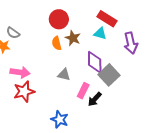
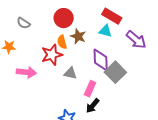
gray semicircle: (13, 33) -> (23, 23), moved
purple arrow: (131, 43) -> (136, 40), turned -35
red star: (24, 92) -> (52, 55), moved
black arrow: (95, 99) -> (93, 106), moved

